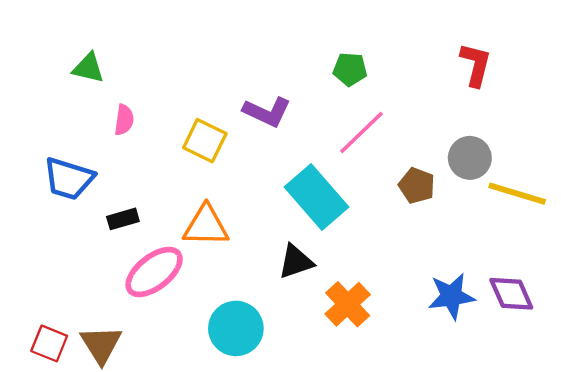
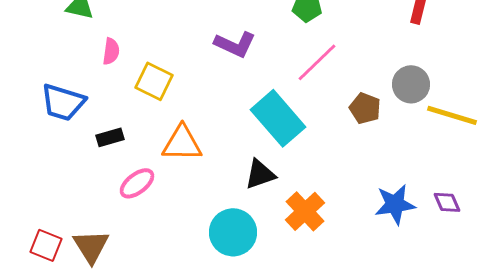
yellow square: (205, 141) -> (154, 81), moved
pink ellipse: (154, 272) -> (137, 183), size x0.7
purple diamond: (511, 294) -> (447, 202), size x0.7
cyan circle: (236, 328) -> (233, 232), moved

